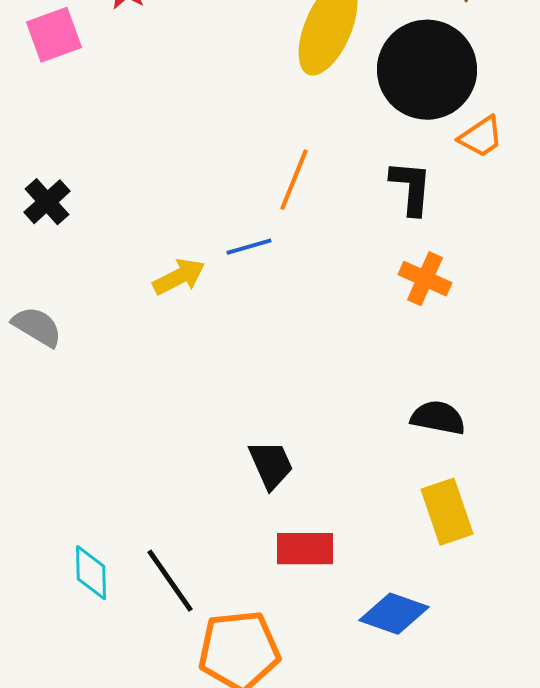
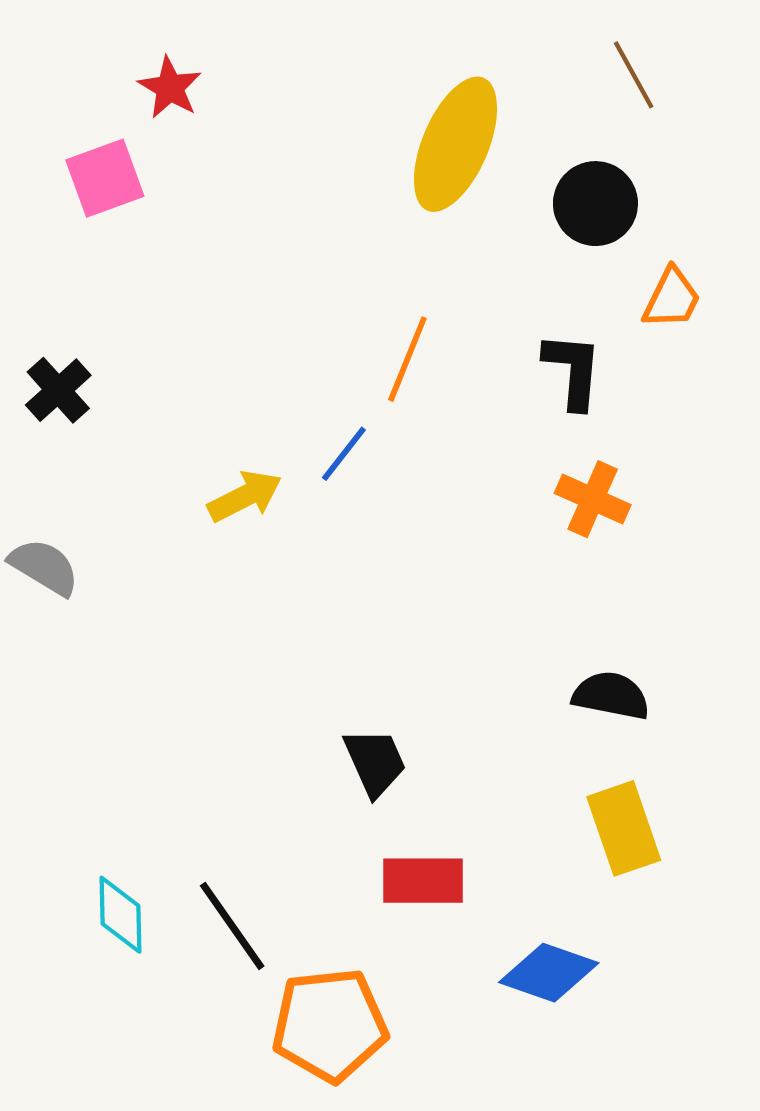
pink square: (54, 35) -> (105, 178), moved
black circle: (427, 70) -> (595, 204), size x0.6
orange trapezoid: (481, 137) -> (672, 298), turned -30
blue line: (249, 247) -> (344, 454), turned -36

